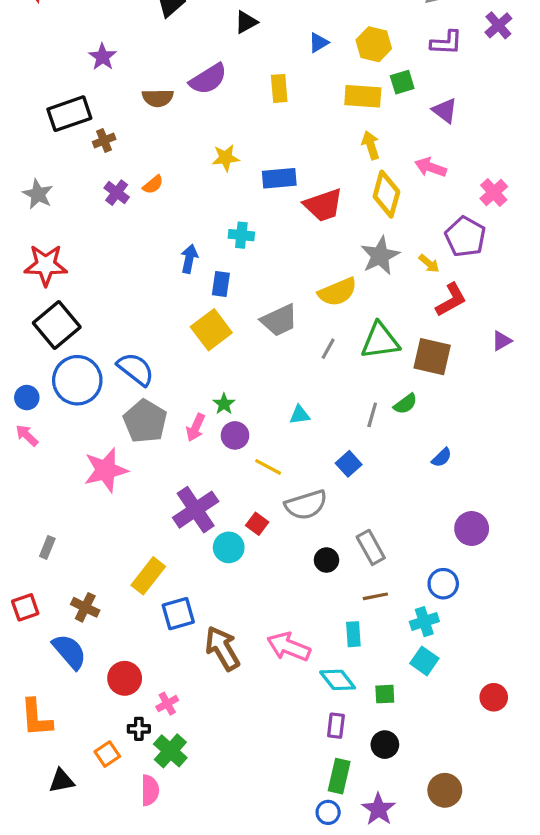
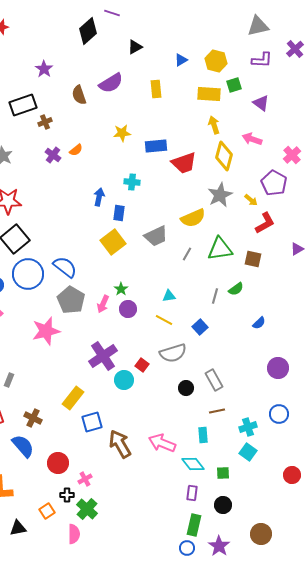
brown semicircle: (158, 98) -> (79, 95), turned 72
brown square: (432, 357) -> (253, 259), size x0.7
yellow line: (268, 467) -> (164, 320), moved
blue circle: (443, 584) -> (279, 414), moved

